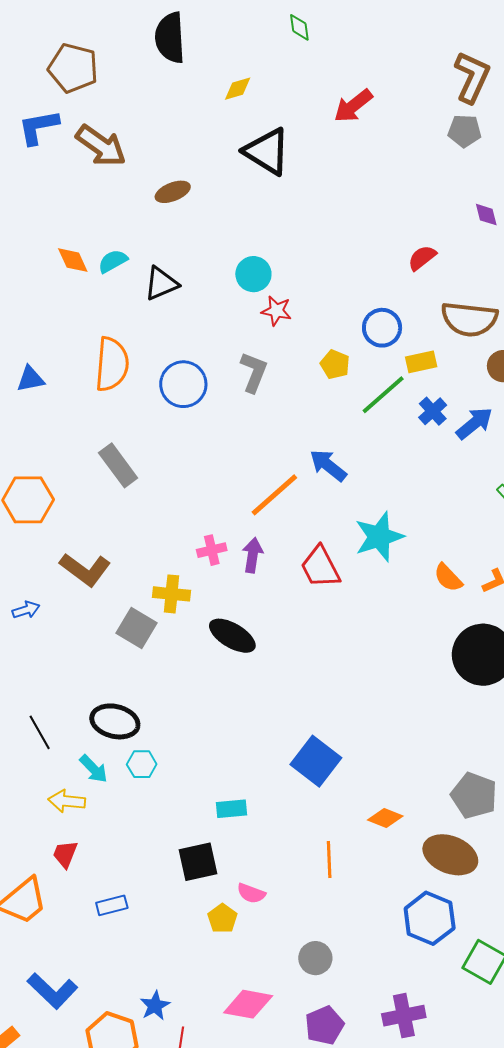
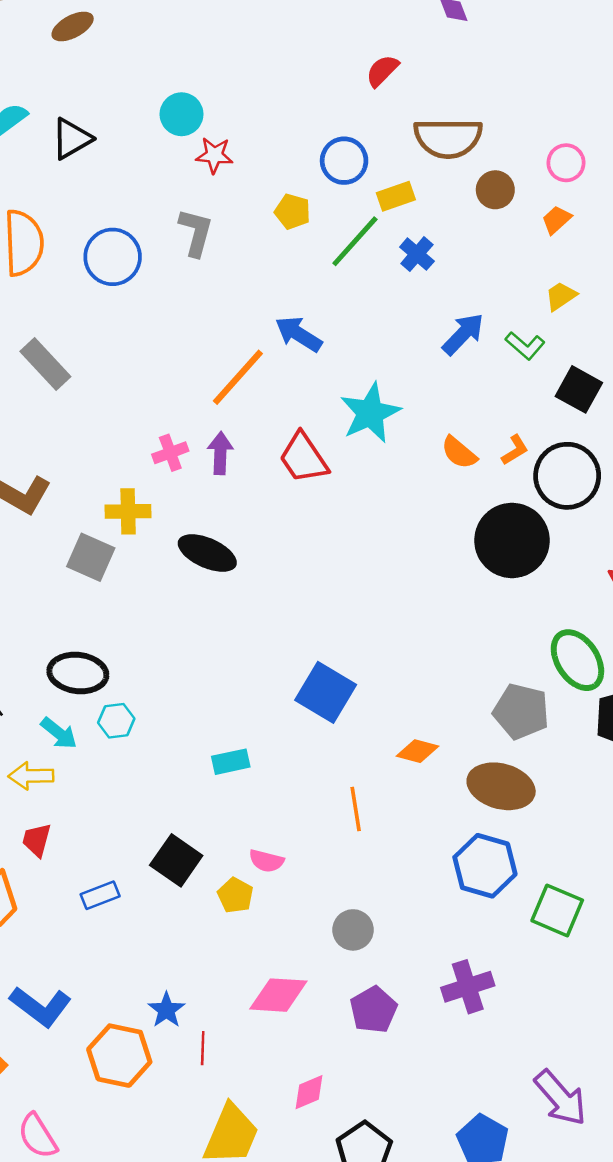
blue arrow: (474, 423) -> (463, 334), moved
black square: (198, 862) -> (176, 860), moved, turned -36

